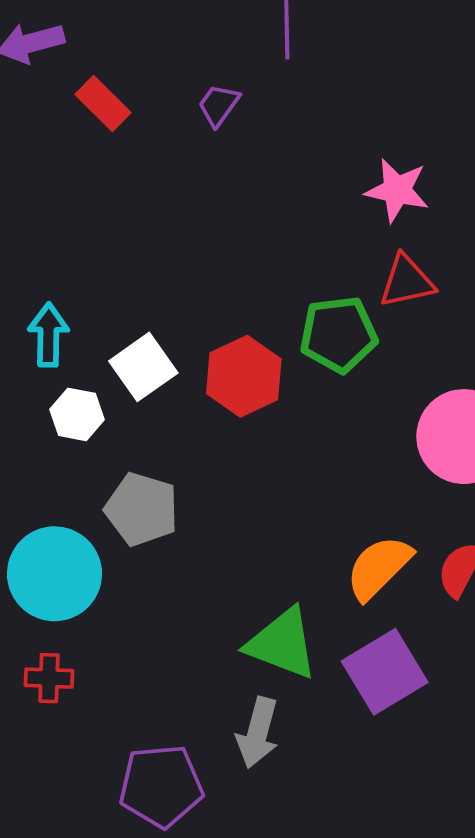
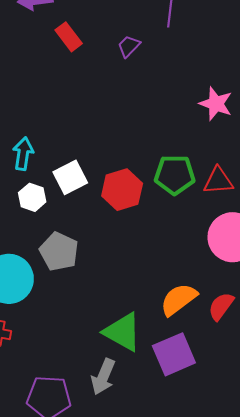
red triangle: (407, 281) -> (218, 181), moved

